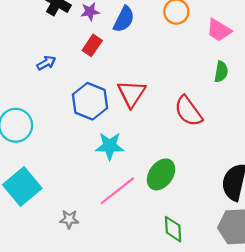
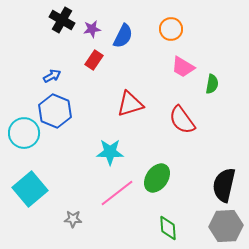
pink trapezoid: (219, 30) -> (183, 67), moved
red triangle: (132, 94) -> (130, 104), turned 40
blue hexagon: (90, 101) -> (55, 111), moved

